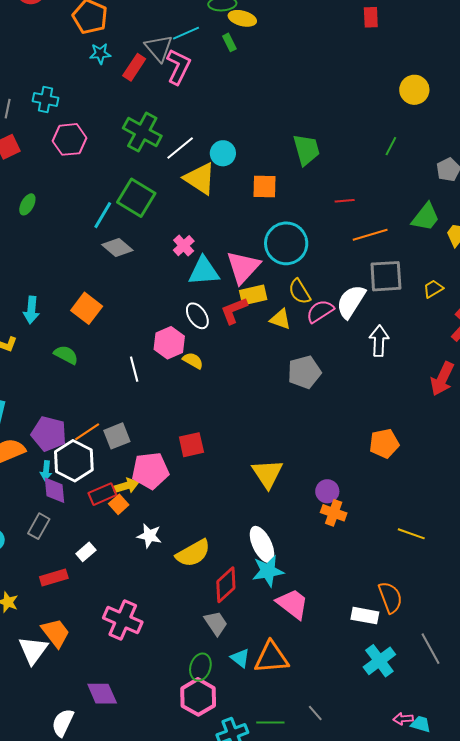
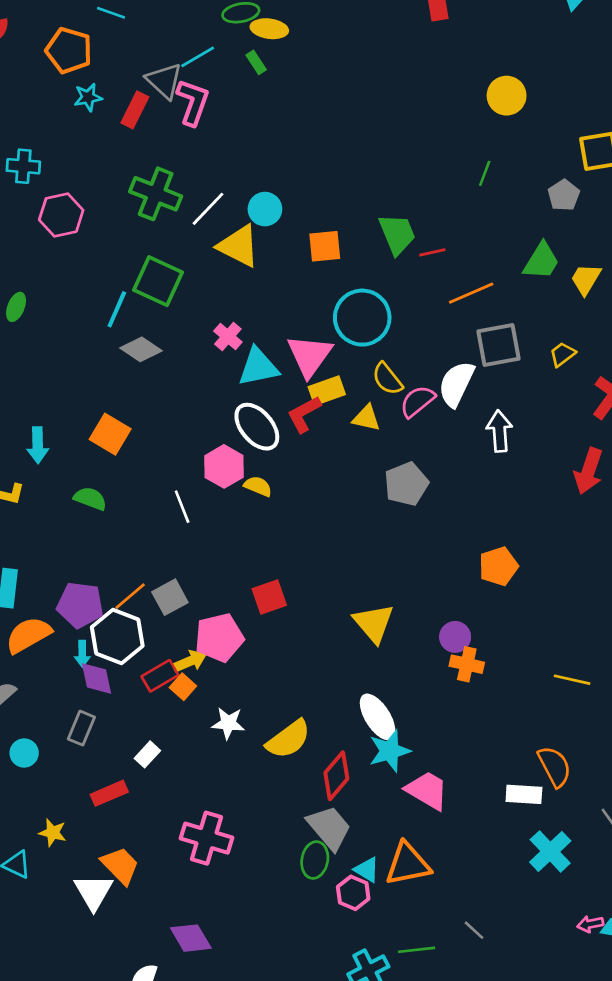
green trapezoid: (306, 150) -> (397, 234), moved
white ellipse: (197, 316) -> (257, 427), size x1.4
orange pentagon: (384, 443) -> (498, 566), moved
gray trapezoid: (216, 623) -> (329, 828), size x1.4
green ellipse: (200, 667) -> (315, 860), moved
pink hexagon: (198, 697) -> (353, 893), moved, size x0.7

